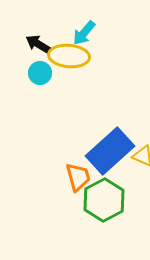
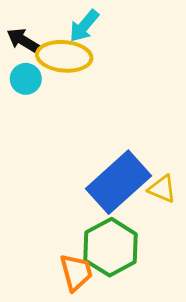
orange trapezoid: (78, 177) -> (76, 272), moved

